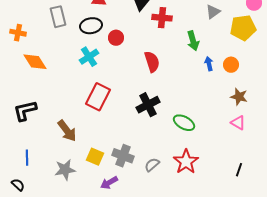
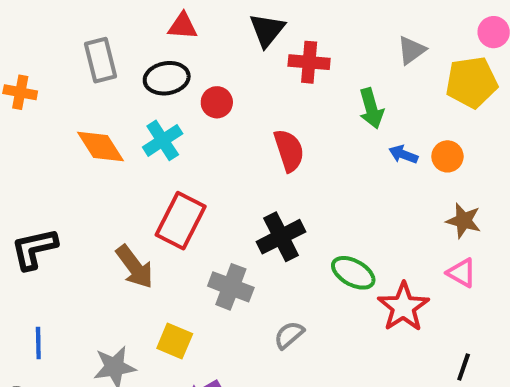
orange diamond: (35, 62) -> (100, 146), moved
blue arrow: (209, 64) -> (403, 154), turned -56
brown arrow: (67, 131) -> (135, 267), moved
gray cross: (123, 156) -> (231, 287), moved
red star: (186, 162) -> (403, 307), moved
gray semicircle: (152, 165) -> (289, 335), moved

